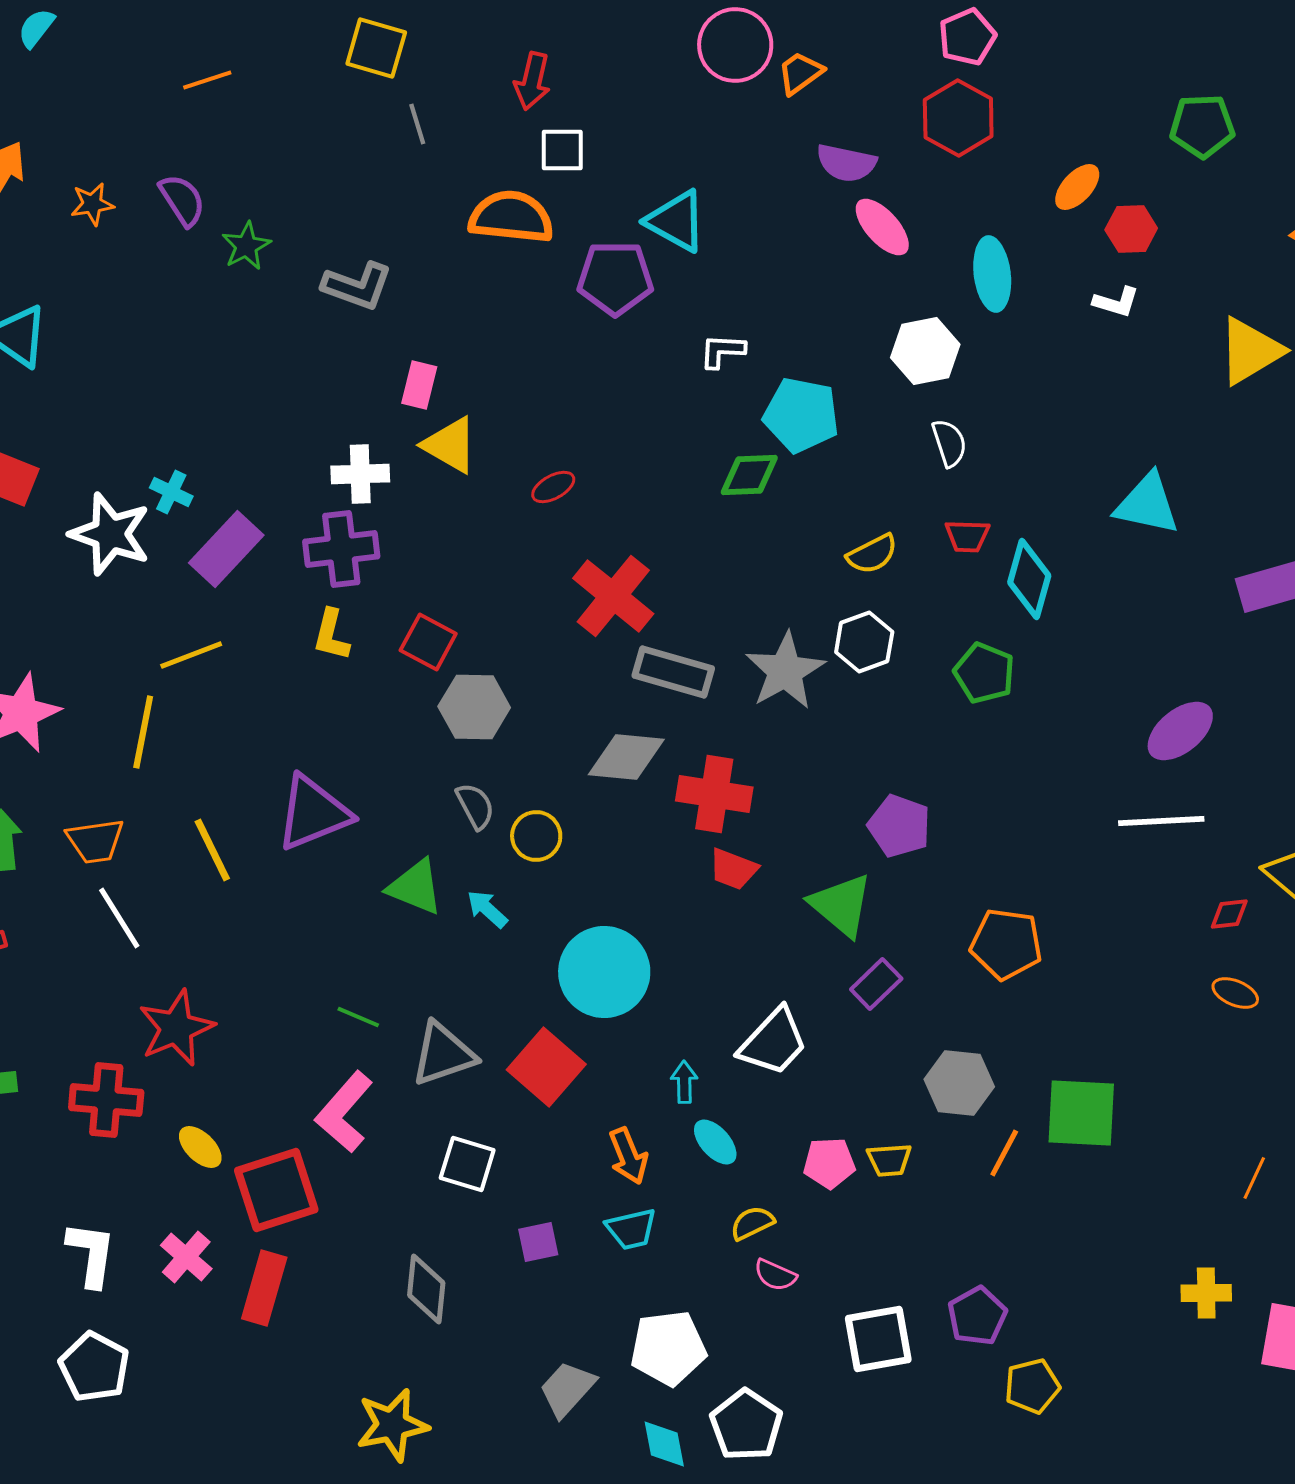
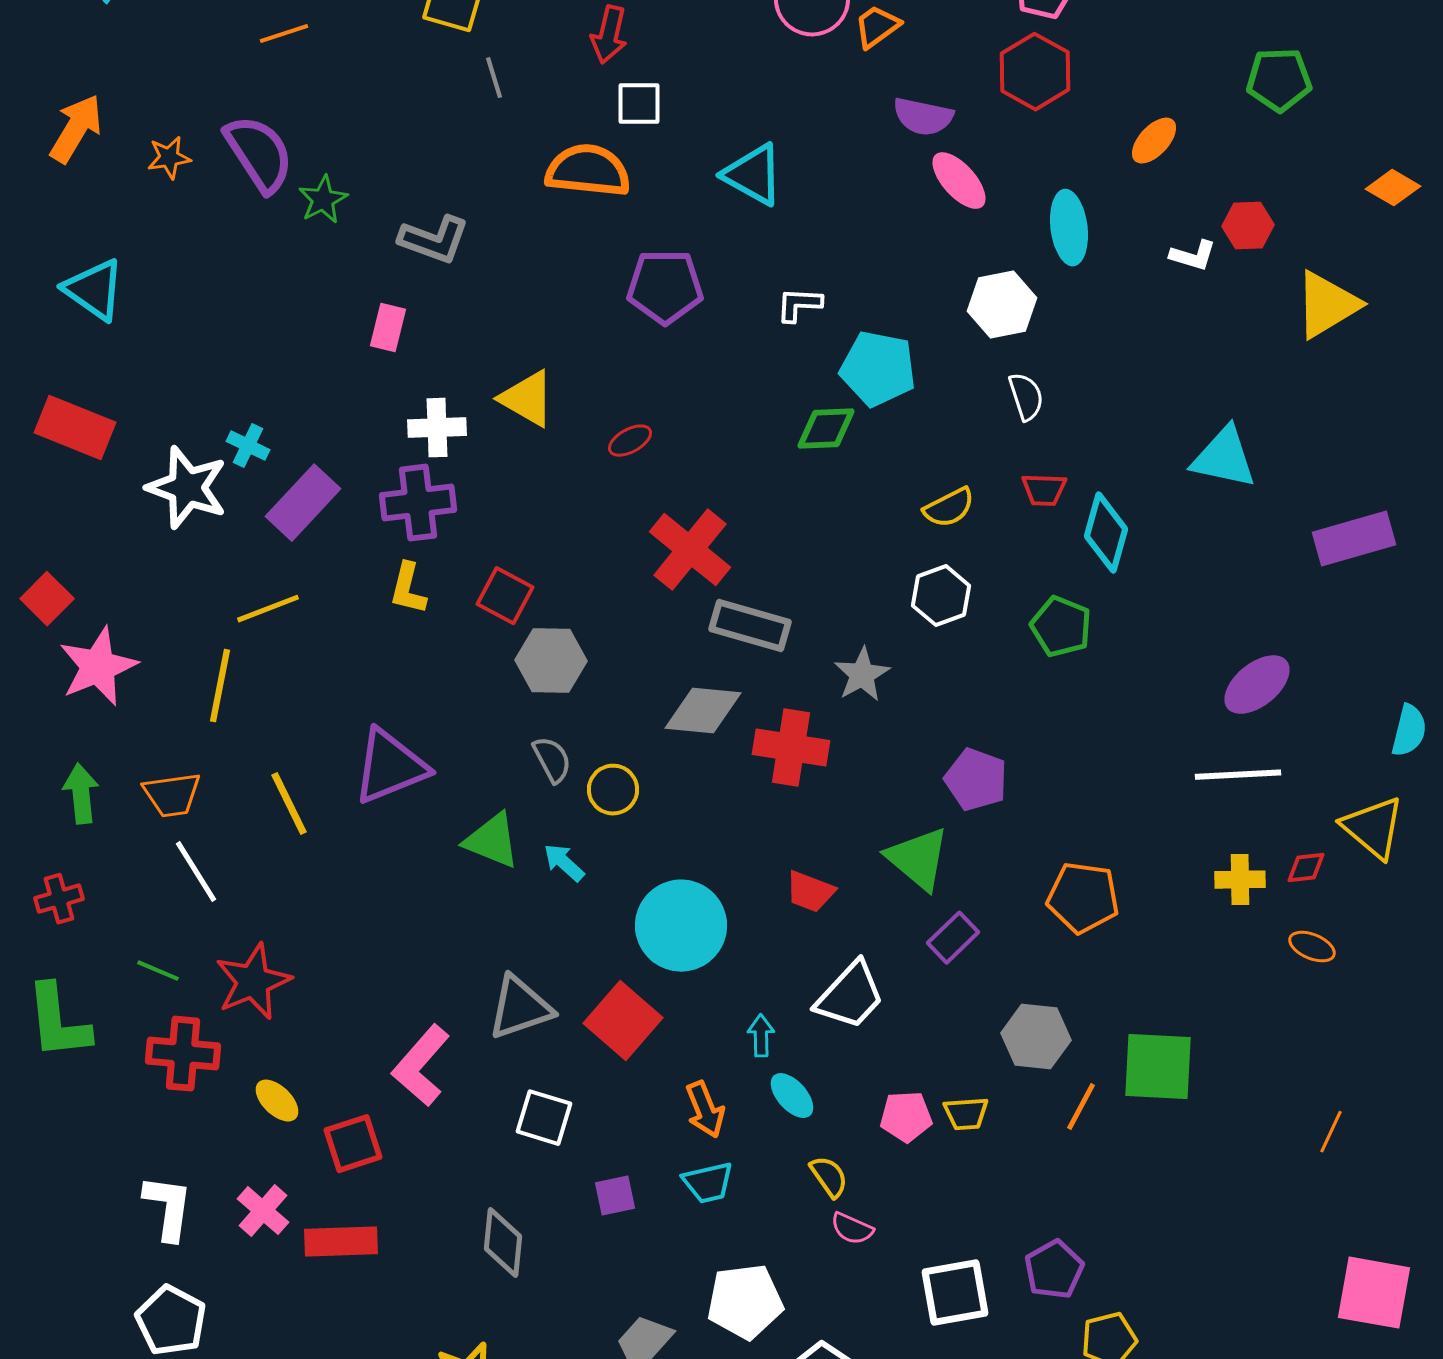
purple semicircle: (182, 200) -> (259, 154), size x1.5
red hexagon: (1131, 229) -> (1248, 226), moved
purple pentagon: (615, 278) -> (665, 287), moved
pink rectangle: (419, 385) -> (388, 328), moved
gray star: (785, 671) -> (862, 675), moved, size x0.7
red trapezoid: (733, 869) -> (810, 892), moved
green line: (358, 1017) -> (158, 971), moved
red square: (276, 1190) -> (353, 1144), size x0.7
yellow semicircle: (752, 1223) -> (829, 1177), turned 81
red rectangle: (264, 1288) -> (341, 1242), turned 72
yellow cross: (1206, 1293) -> (1240, 880), moved

